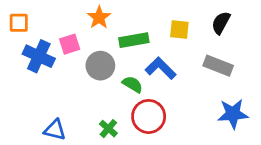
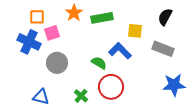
orange square: (19, 23) -> (37, 17), moved
yellow square: (179, 29) -> (135, 31), moved
green rectangle: (134, 40) -> (102, 18), moved
gray circle: (100, 66) -> (57, 63), moved

